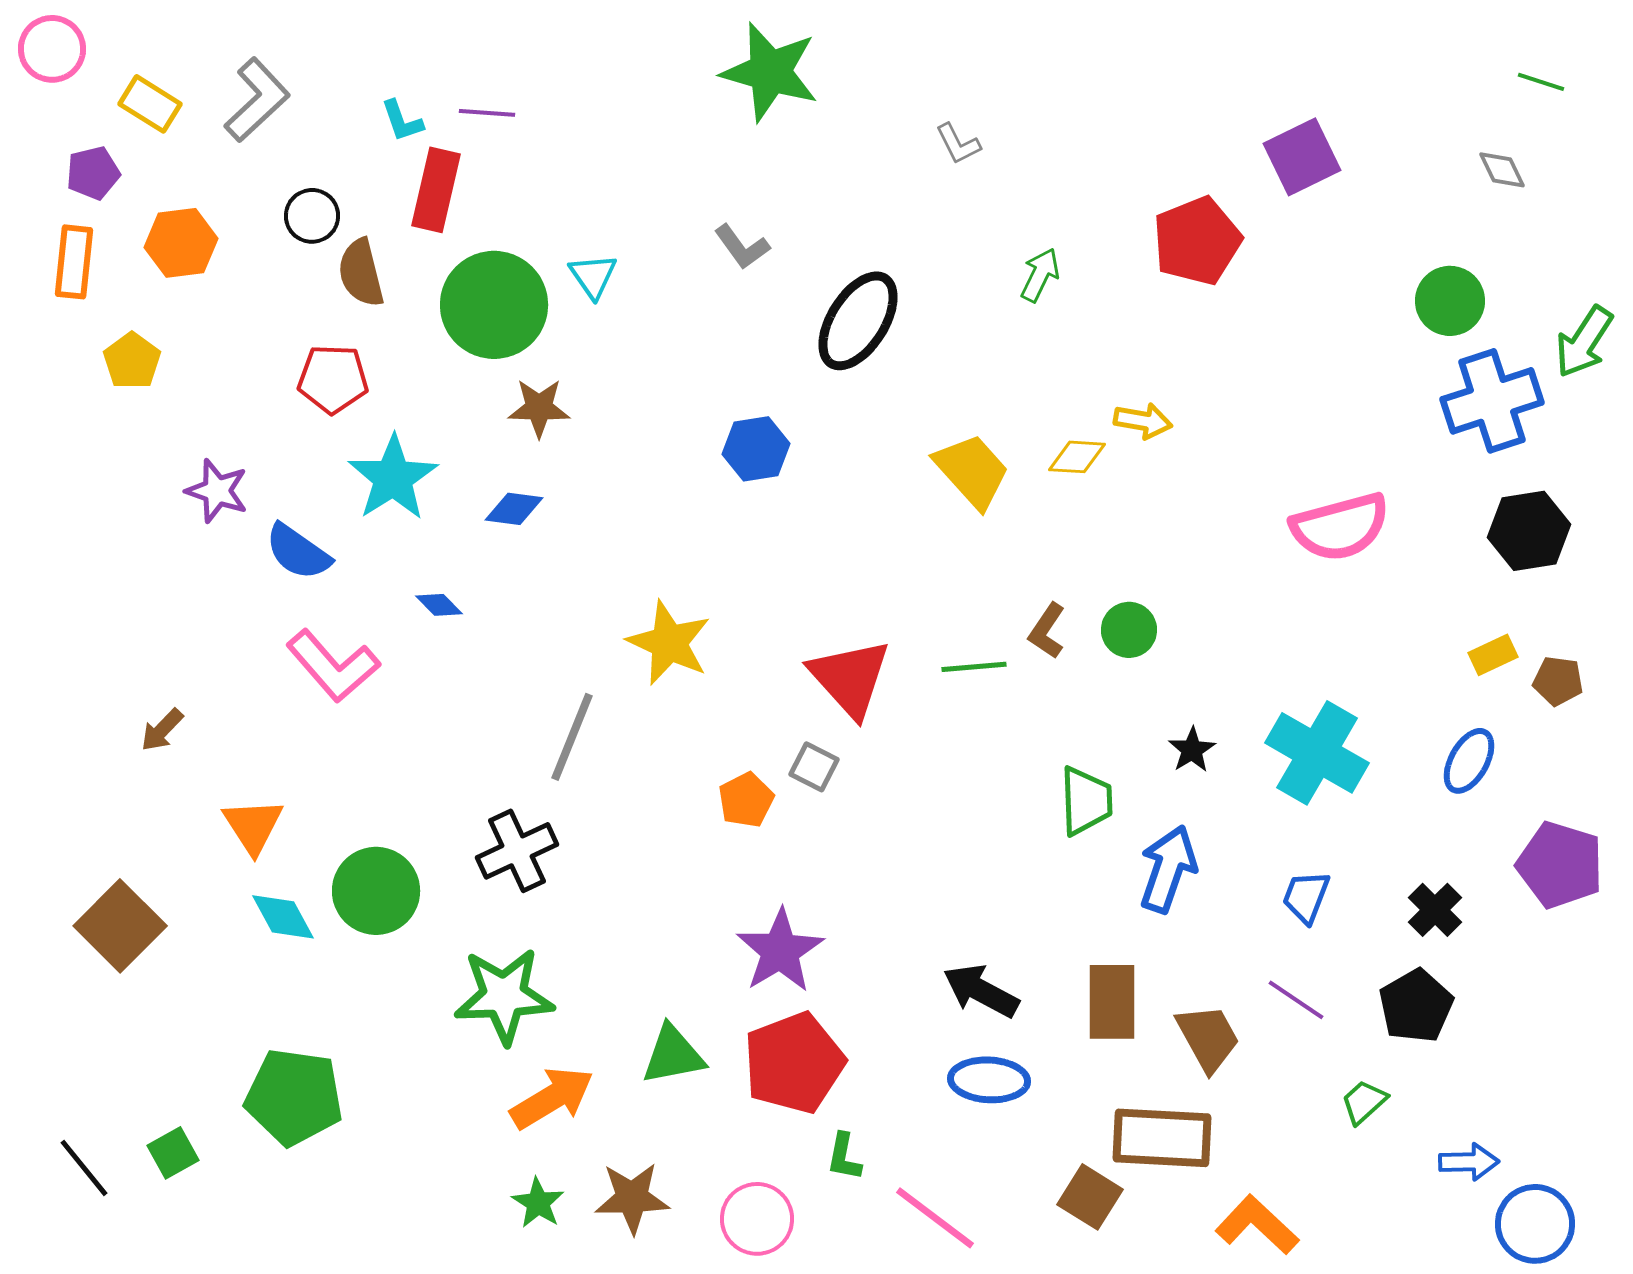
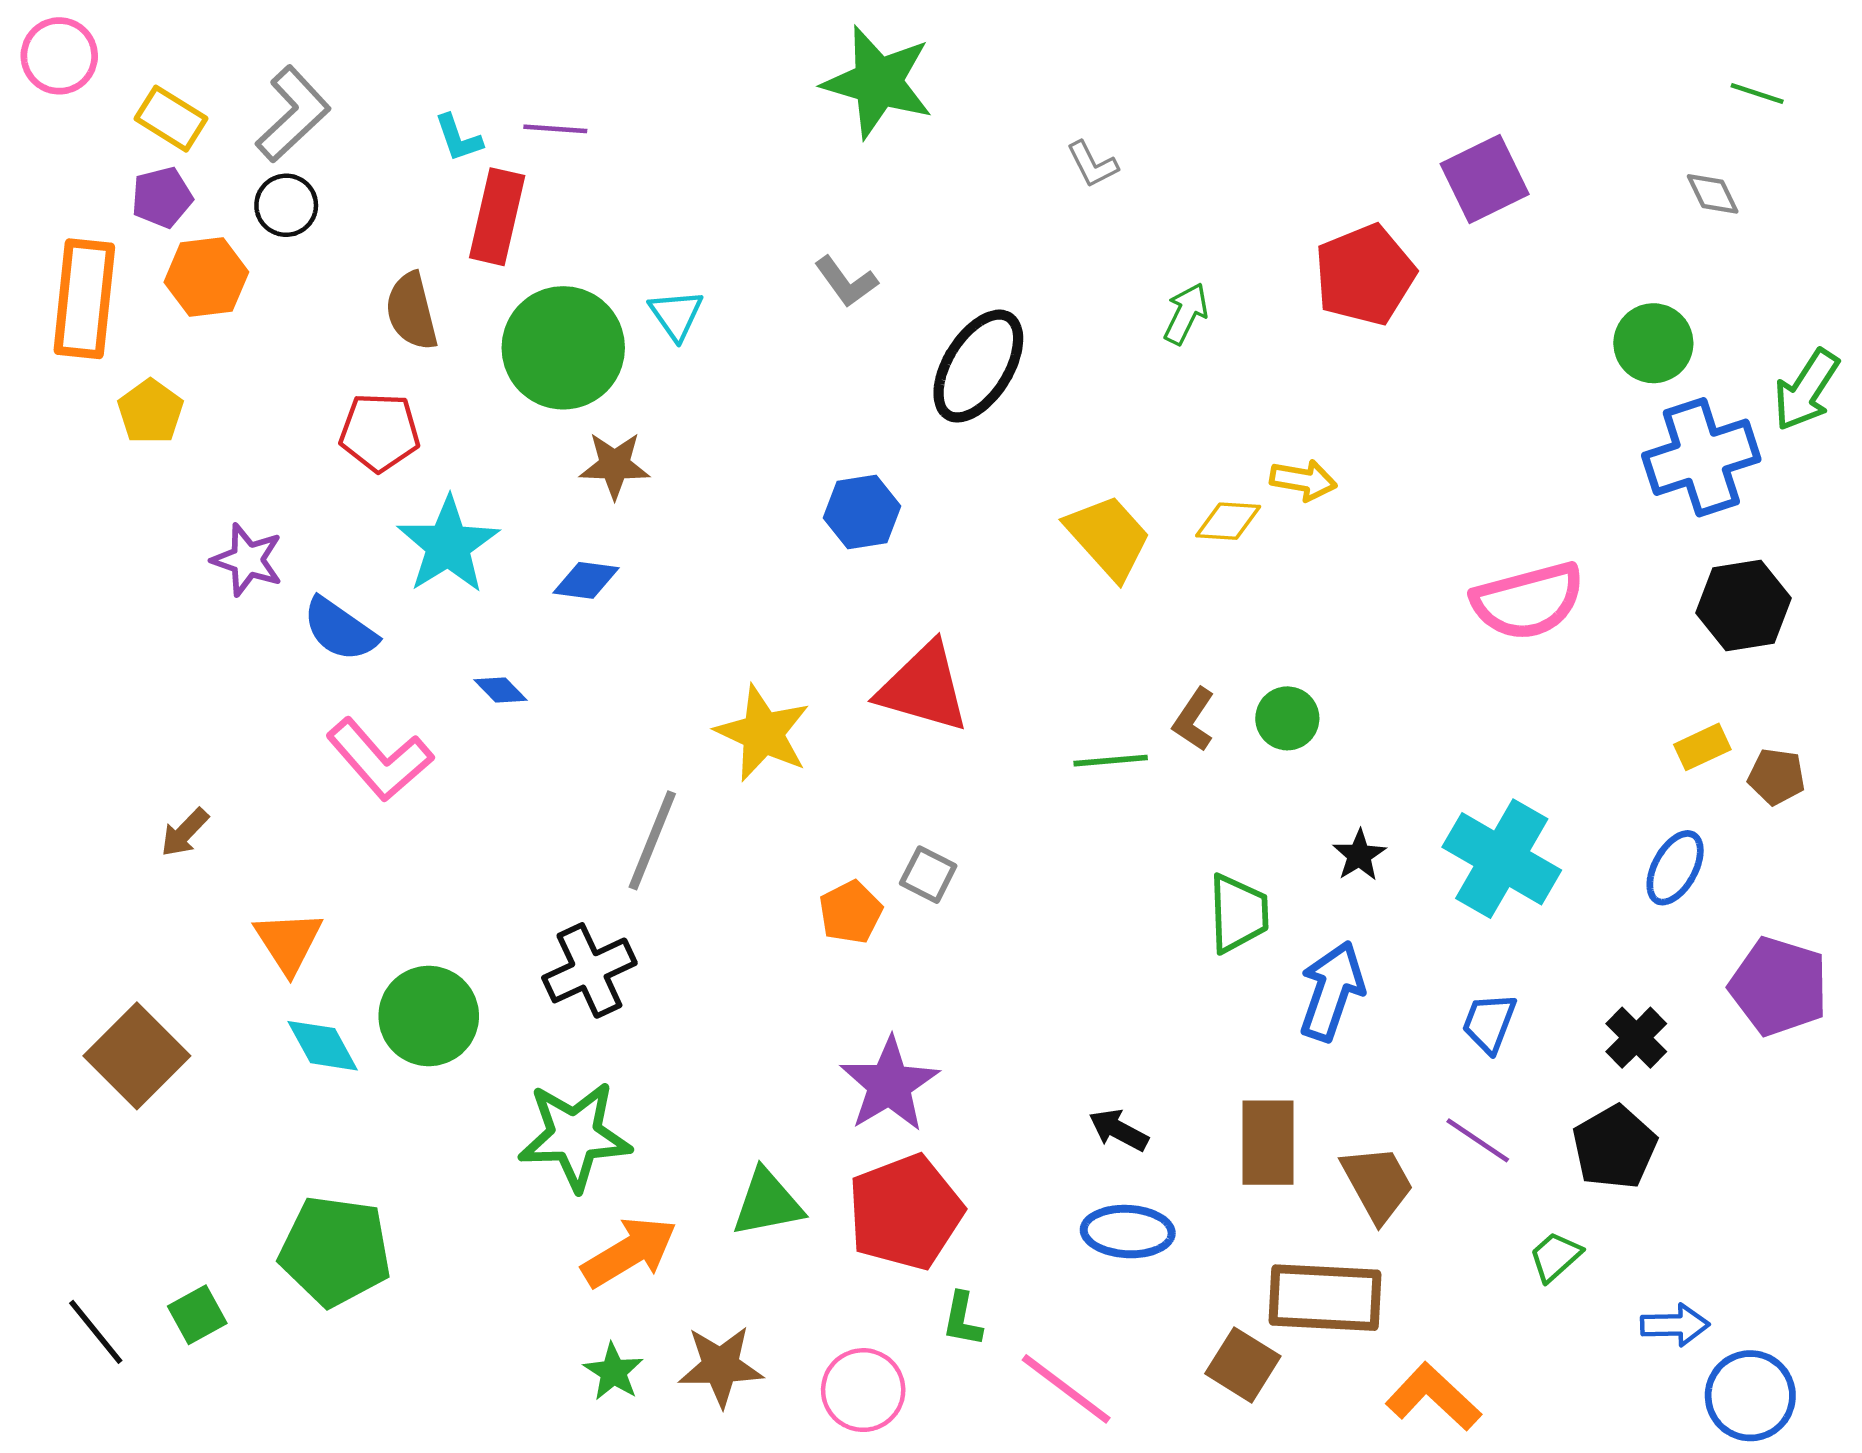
purple pentagon: (93, 173) -> (162, 197), moved
black circle: (312, 216) -> (286, 205), moved
orange rectangle: (74, 262) -> (84, 299), size x1.4
red triangle: (850, 678) -> (924, 688), moved, turned -32
black arrow: (981, 991) -> (1119, 1130), size x0.7

